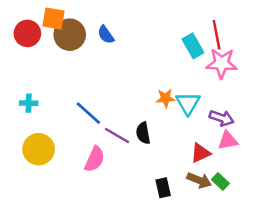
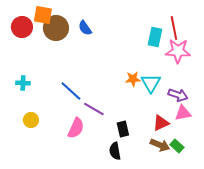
cyan rectangle: (193, 46) -> (155, 37), turned 42
black semicircle: (143, 133) -> (115, 151), moved
yellow circle: (39, 149) -> (31, 120), size x0.6
black rectangle: (163, 188) -> (123, 129), moved

